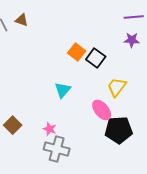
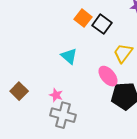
cyan triangle: (63, 90) -> (69, 56), turned -30

